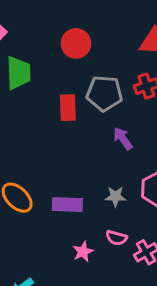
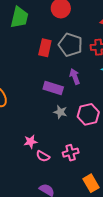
purple rectangle: (67, 205) -> (53, 88), moved
pink semicircle: (116, 238) -> (43, 156), moved

